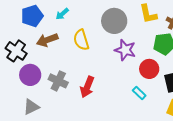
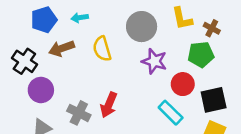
cyan arrow: (62, 14) -> (80, 18), turned 32
gray cross: (58, 81) -> (79, 113), moved
cyan rectangle: (139, 93) -> (171, 113), size x1.5

